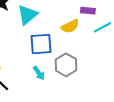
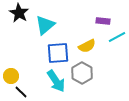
yellow semicircle: (70, 26) -> (87, 46), moved
cyan arrow: (39, 73) -> (56, 81), size x1.6

